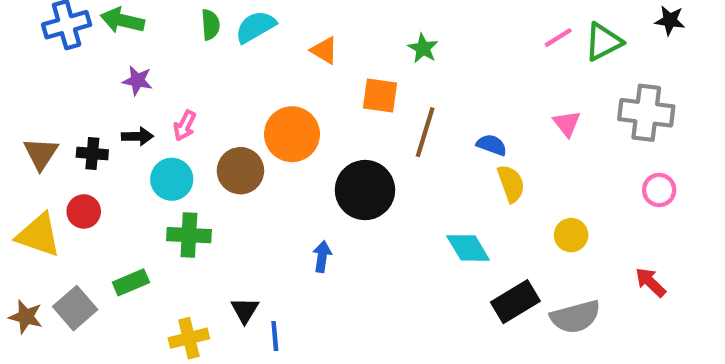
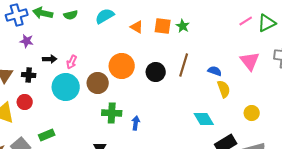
green semicircle: (210, 25) -> (71, 15), moved, turned 80
purple star: (137, 81) -> (27, 41), moved
orange square: (380, 96) -> (163, 26), moved
pink triangle: (567, 123) -> (250, 61), size x1.5
black arrow: (137, 136) -> (50, 59), moved
cyan circle: (172, 179) -> (66, 87), size x1.4
black circle: (365, 190) -> (156, 72), moved, size x0.7
green cross: (189, 235) -> (112, 113), moved

